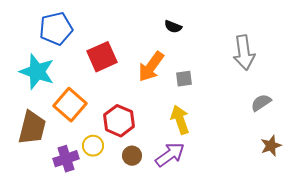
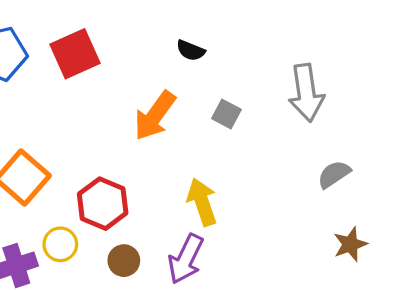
red square: (102, 57) -> (75, 54), moved
gray square: (184, 79) -> (226, 114), moved, turned 36
purple arrow: (170, 155) -> (186, 259), turned 152

